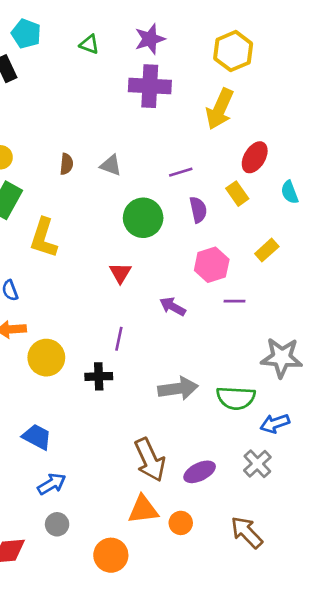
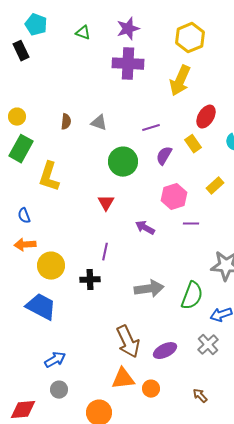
purple semicircle: (198, 210) -> (164, 156), turned -138
green semicircle: (236, 398) -> (192, 296), turned -72
blue trapezoid: (37, 437) -> (41, 307), moved, size x1.4
brown arrow: (247, 532) -> (200, 396), size x0.6

